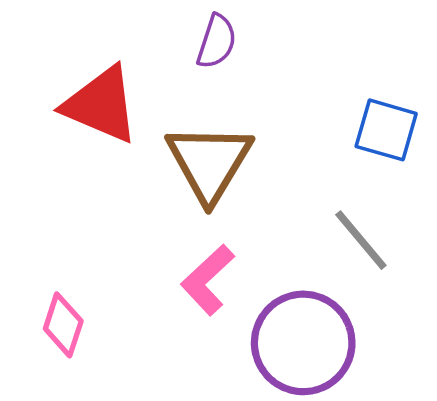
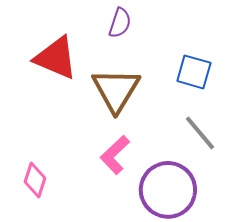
blue square: (386, 130) -> (194, 72), moved

